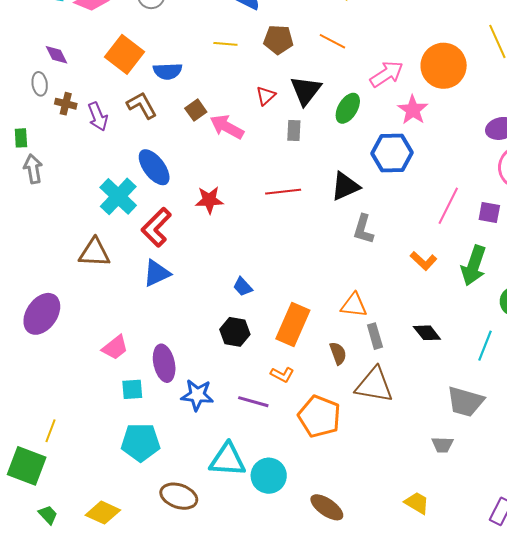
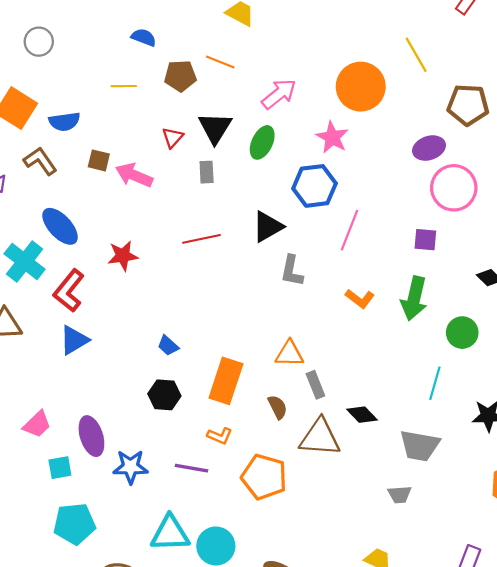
orange line: (332, 41) -> (220, 62), moved
pink arrow: (387, 74) -> (279, 94), moved
brown square: (196, 110) -> (99, 160), turned -35
pink line: (448, 206) -> (349, 230), moved
black diamond: (427, 333) -> (362, 415), moved

